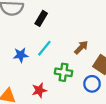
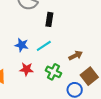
black rectangle: (41, 18) -> (49, 19), turned -40
red star: (39, 90) -> (26, 69), moved

